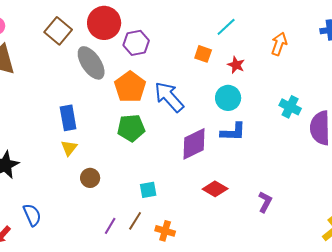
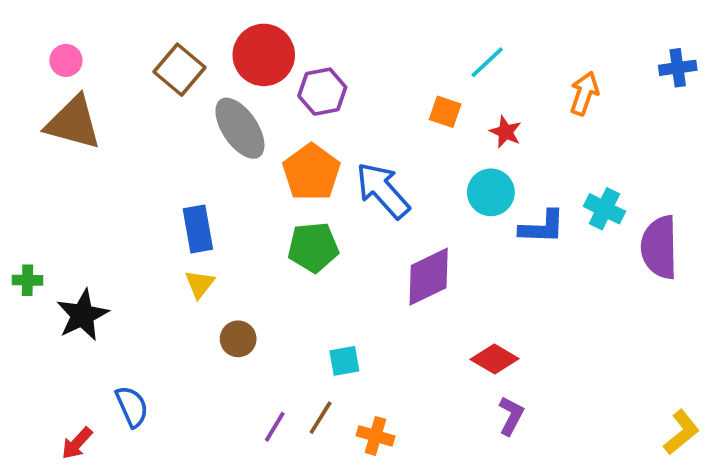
blue L-shape: (233, 132) -> (542, 227), moved
red diamond: (215, 189) -> (495, 359), moved
purple L-shape: (265, 202) -> (511, 416), moved

